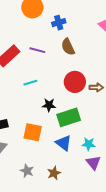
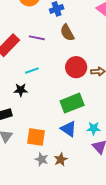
black star: (49, 105) -> (21, 90), moved
orange square: (33, 132) -> (36, 137), moved
gray star: (27, 171) -> (42, 159), moved

